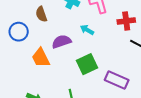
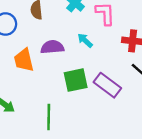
purple rectangle: (117, 80) -> (107, 85), moved

